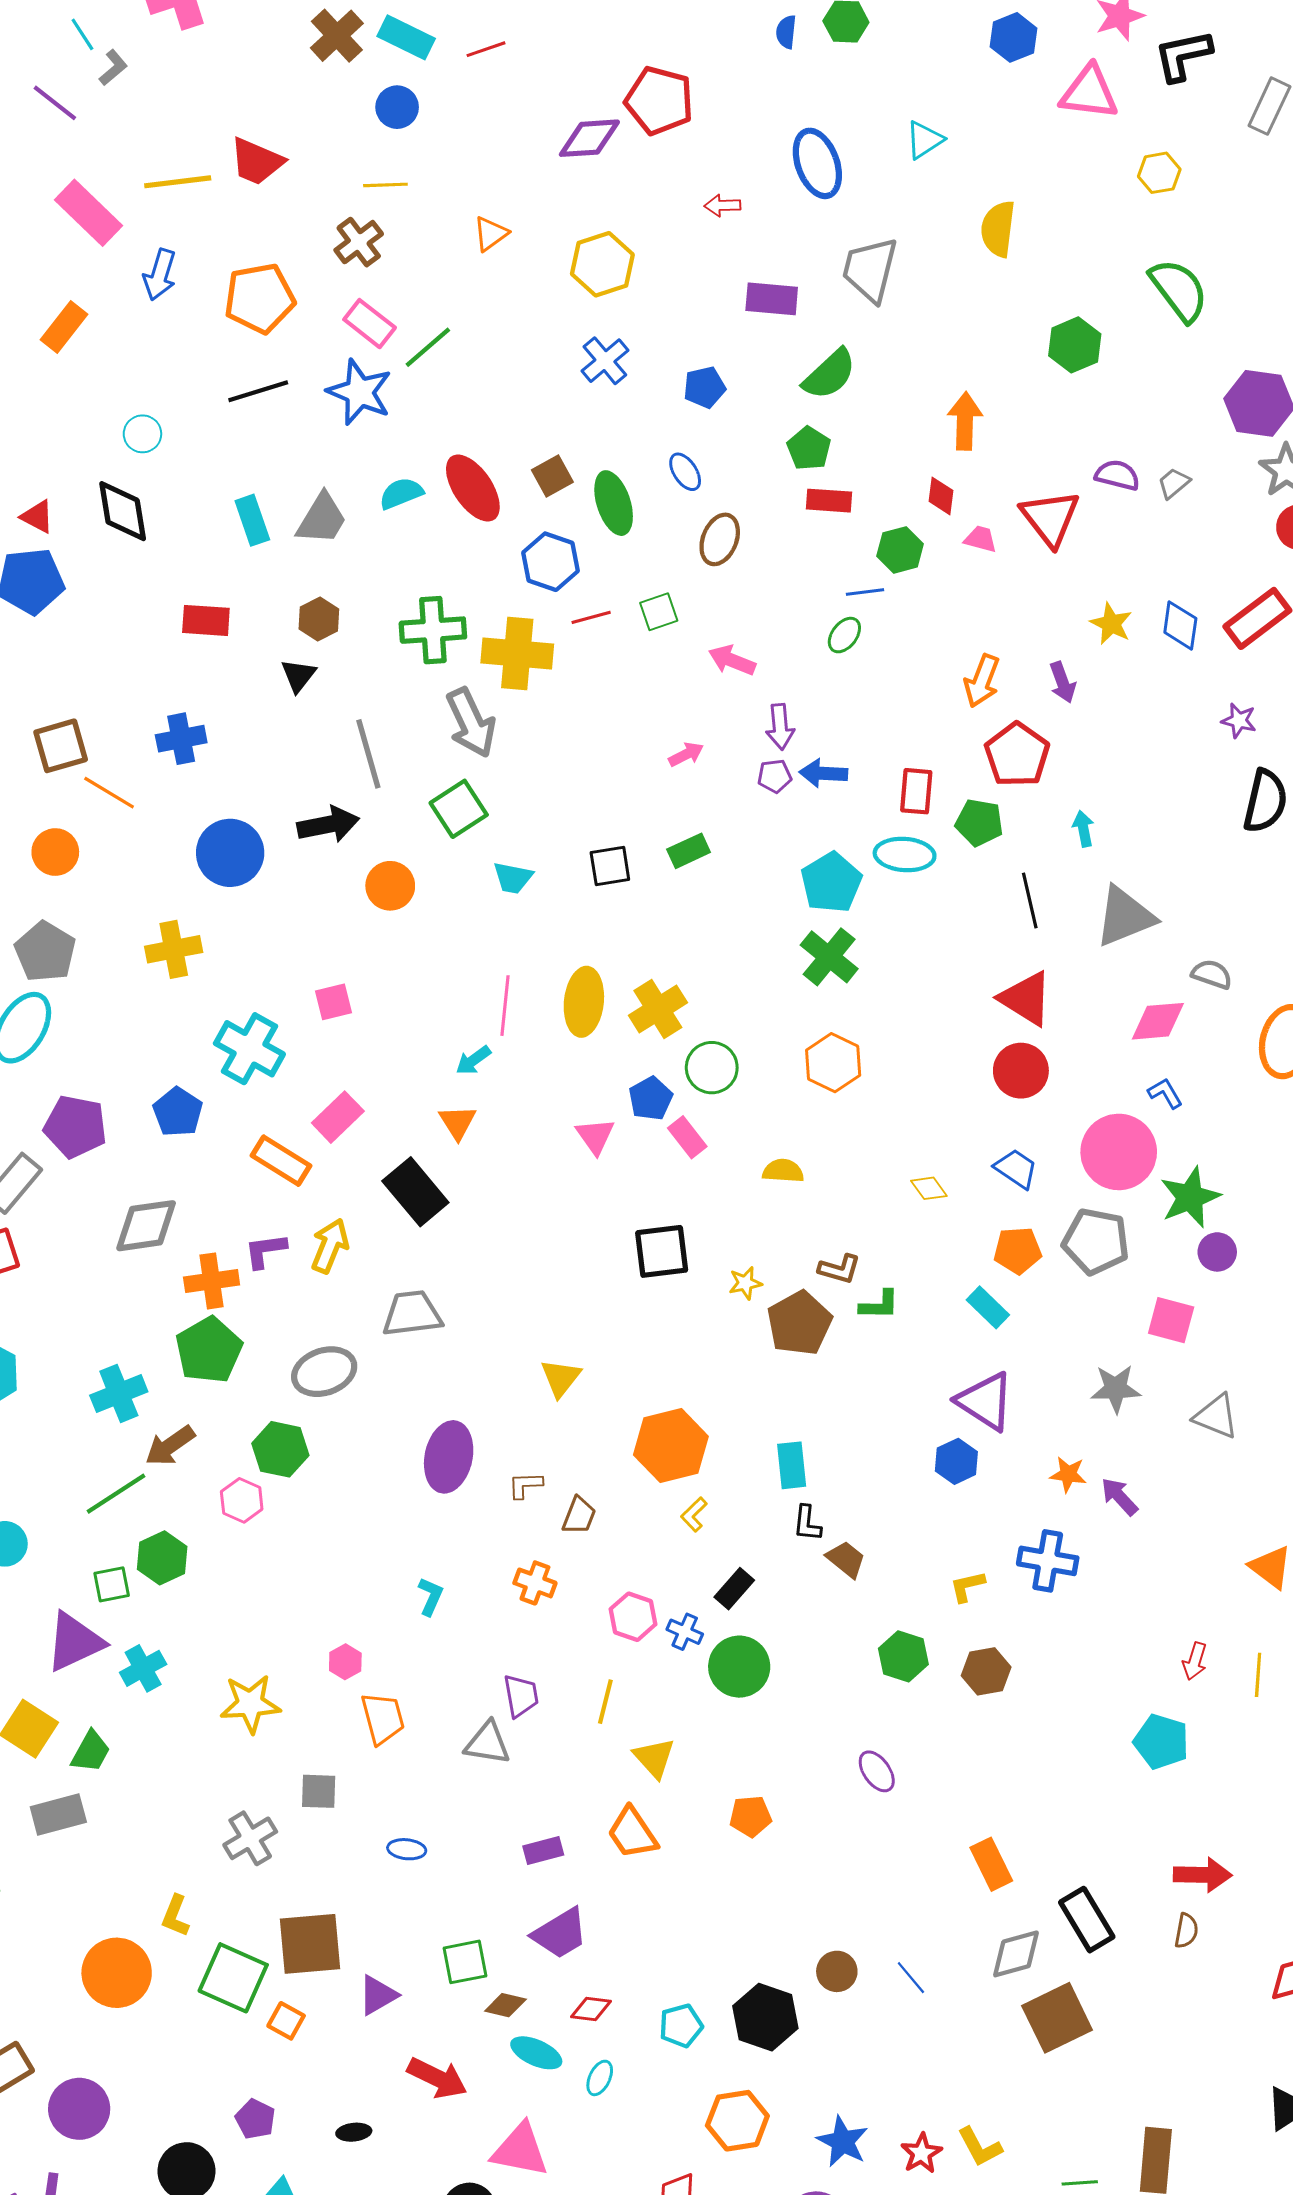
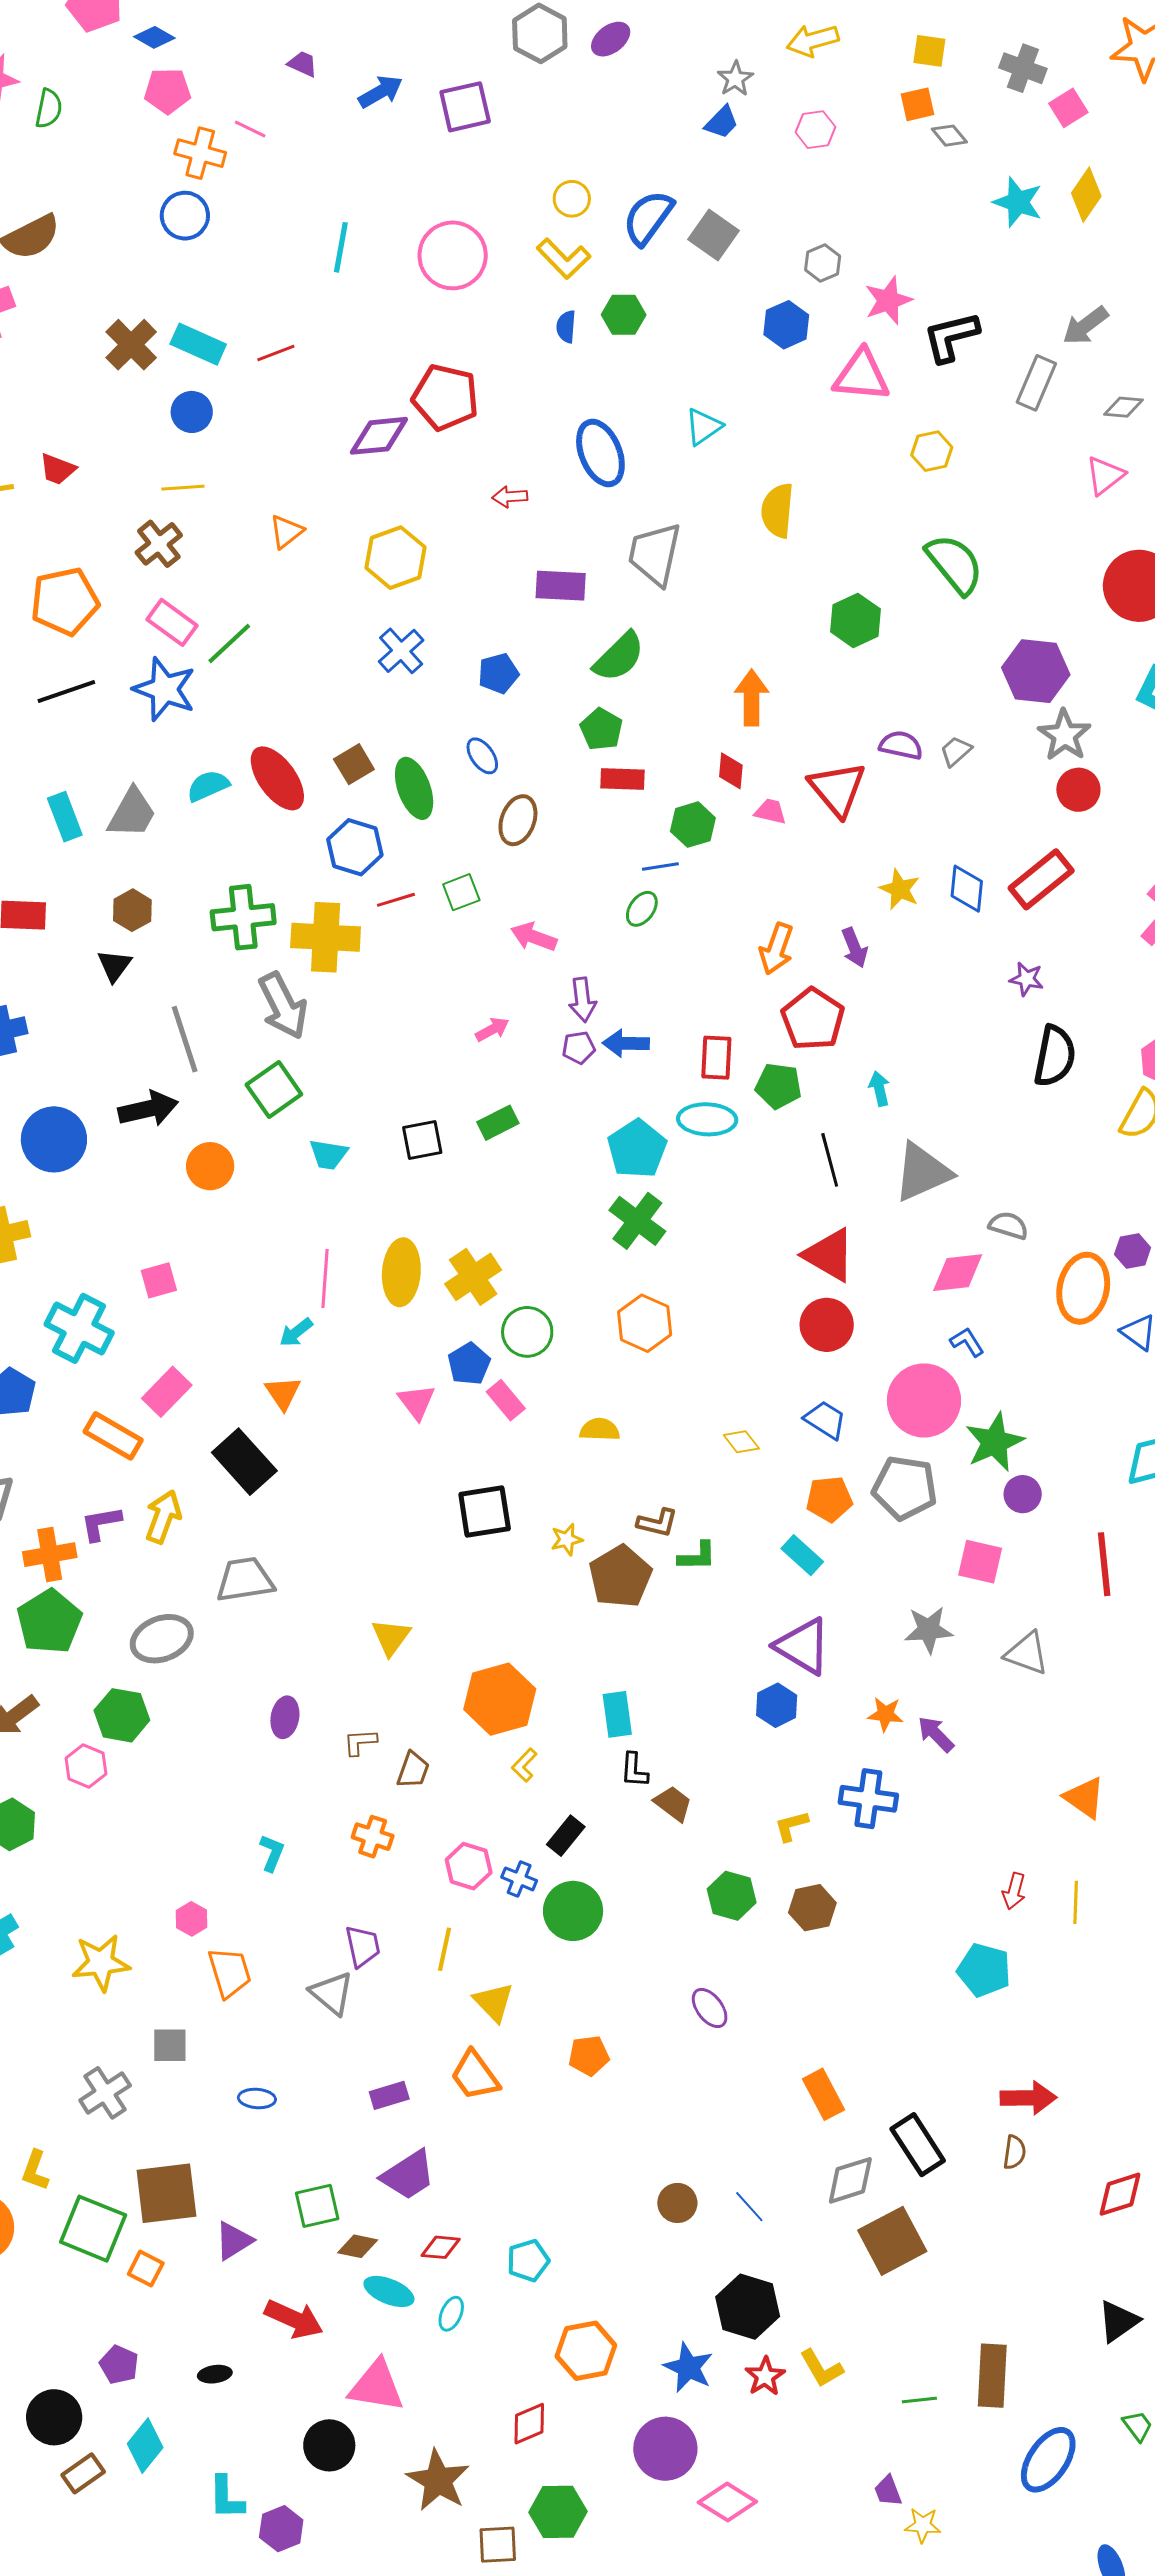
red trapezoid: (257, 161) -> (58, 469), size x0.7
purple ellipse: (449, 1457) -> (285, 1717), size x0.6
gray triangle: (488, 1743) -> (332, 1993), turned 33
black hexagon: (765, 2017) -> (748, 2307), moved

